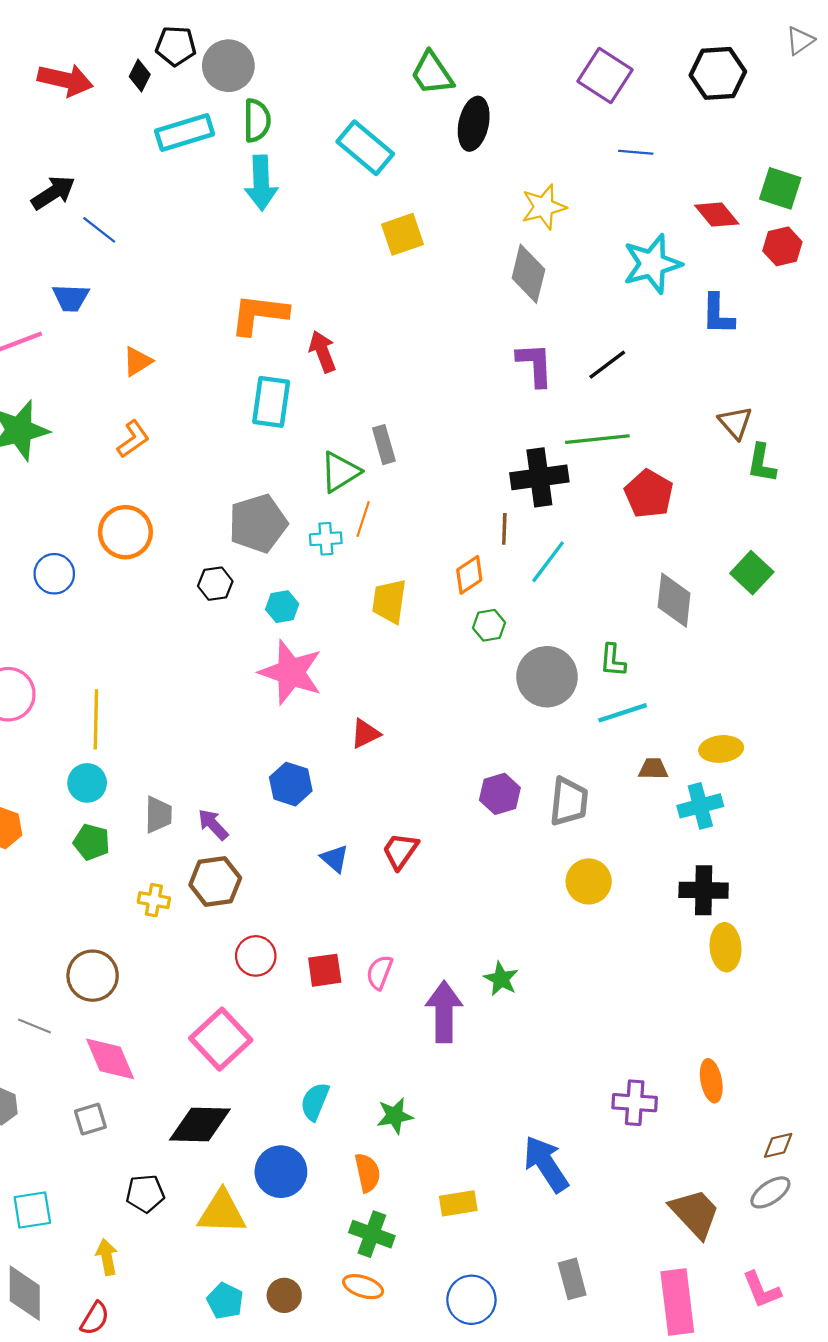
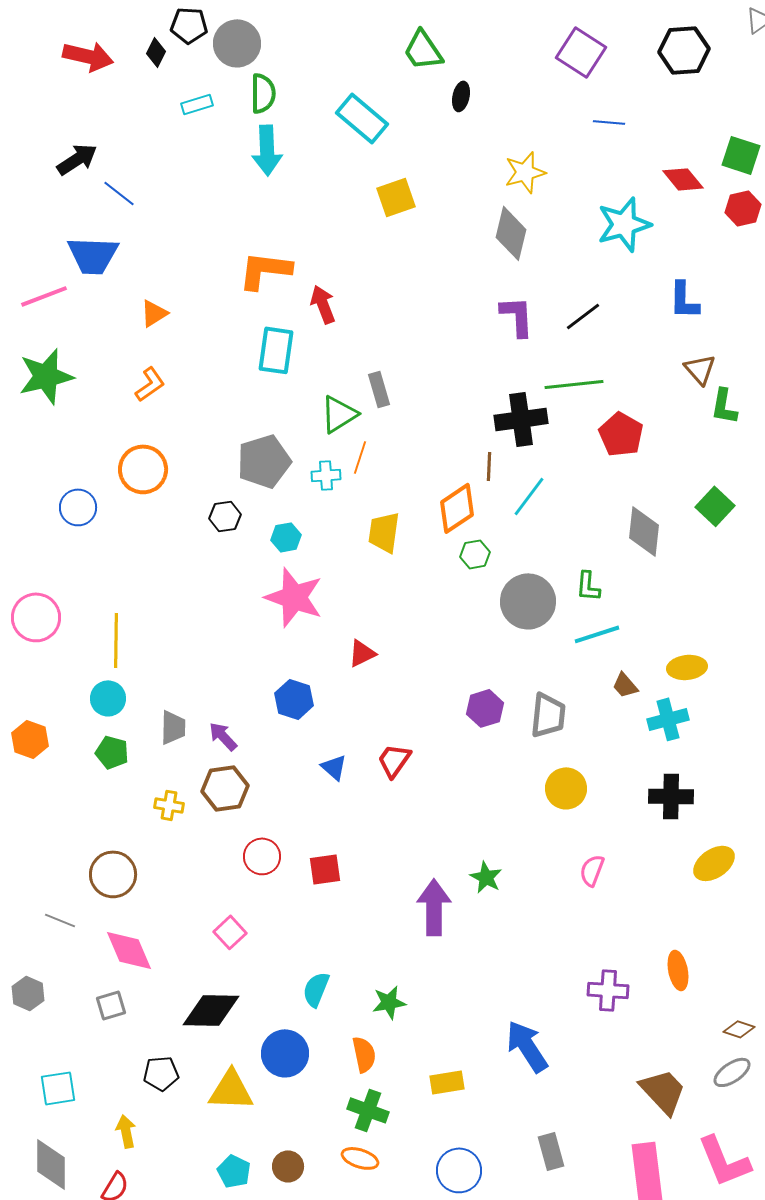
black ellipse: (474, 124) -> (461, 96), size x0.6
cyan rectangle: (185, 132) -> (197, 104), size x0.6
blue trapezoid: (71, 298) -> (93, 255), size x1.5
blue L-shape: (718, 314) -> (684, 300), moved
orange diamond: (469, 575) -> (457, 508), size x1.4
brown trapezoid: (653, 769) -> (625, 685), turned -132
yellow ellipse: (725, 947) -> (714, 863), moved, turned 60
pink semicircle: (379, 972) -> (592, 870), moved
pink square: (221, 1039) -> (230, 932), size x0.6
brown diamond: (778, 1145) -> (739, 1029), turned 32
pink L-shape: (762, 1290) -> (724, 1161), size x1.5

